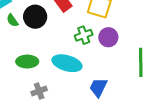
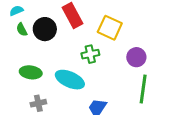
purple circle: (108, 37) -> (136, 57), moved

